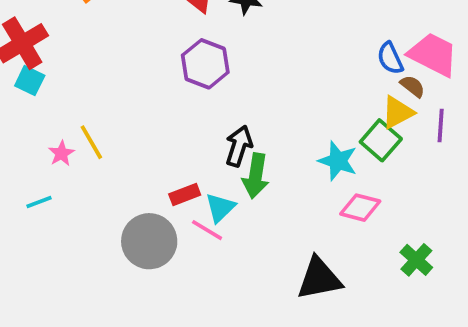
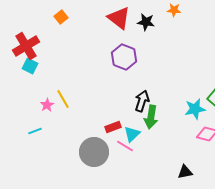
cyan star: (338, 161) -> (195, 109), turned -30
black triangle: (319, 279) -> (185, 172), size x0.6

